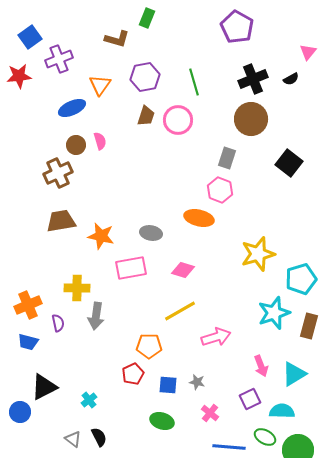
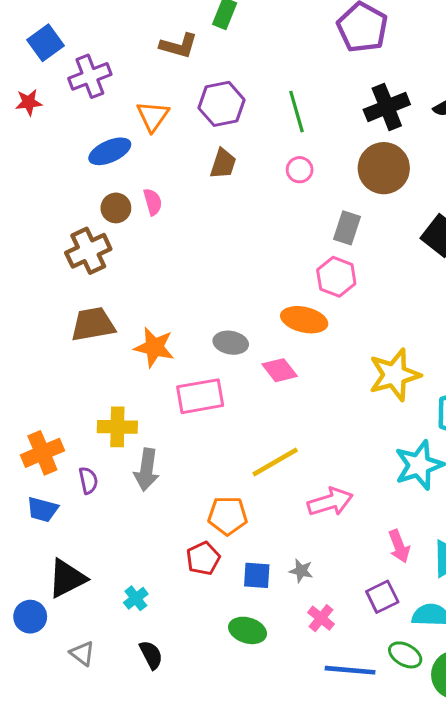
red star: (19, 76) -> (29, 102), size x0.7
pink circle: (178, 120) -> (300, 170), moved, size x0.6
pink diamond: (183, 270) -> (280, 370), moved, turned 35
gray triangle: (73, 439) -> (82, 653), moved

